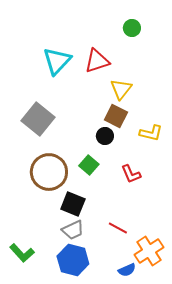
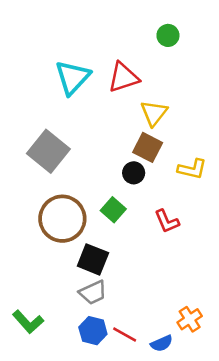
red line: (118, 228) -> (125, 334), moved
orange cross: (149, 251) -> (190, 319), size x0.7
blue hexagon: (73, 260) -> (93, 331), size x0.7

